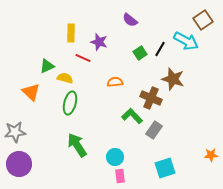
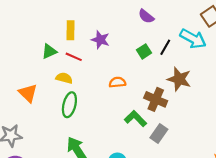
purple semicircle: (130, 20) -> (146, 16), moved
red line: (83, 58) -> (74, 57), moved
green triangle: (47, 66) -> (49, 51), moved

